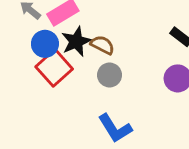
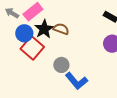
gray circle: (110, 75) -> (61, 65), moved

